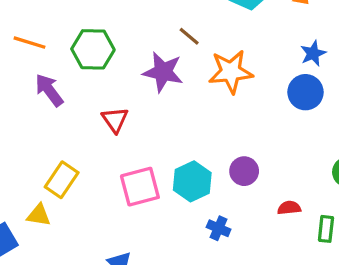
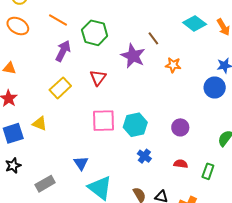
orange star: (231, 72) -> (173, 65), size x0.6
purple arrow: (49, 90) -> (63, 51), turned 50
purple circle: (244, 171) -> (180, 127), moved
yellow rectangle: (62, 180) -> (60, 88), moved
red semicircle: (289, 208) -> (181, 164), moved

